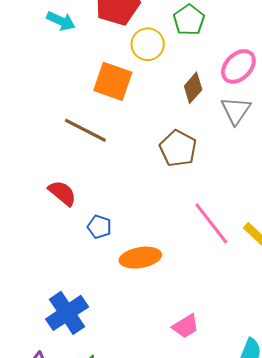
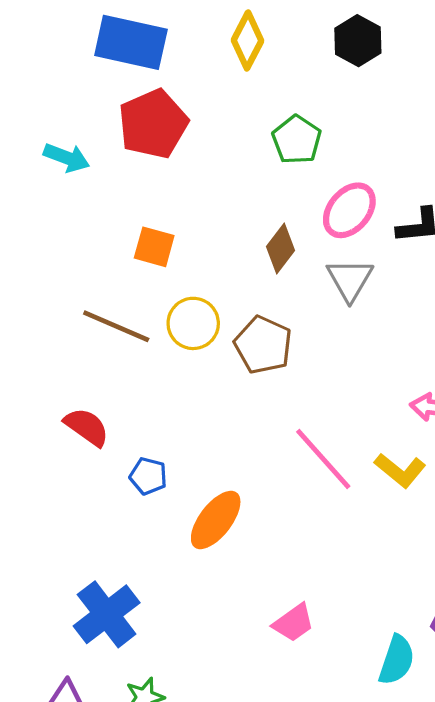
green pentagon: (189, 20) -> (297, 140), moved
yellow circle: (148, 44) -> (193, 323), moved
orange square: (113, 81) -> (154, 247), size x0.7
orange ellipse: (140, 258) -> (216, 520), turned -39

